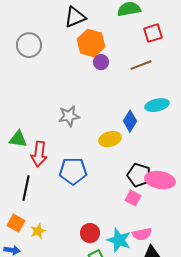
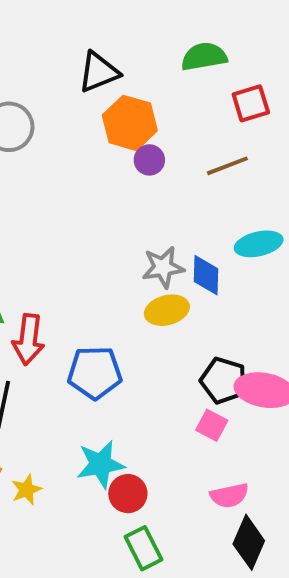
gray star: (69, 116) -> (163, 267), moved
blue diamond: (130, 121) -> (206, 275), turned -30
cyan star: (119, 240) -> (101, 464), moved, turned -30

